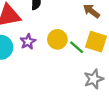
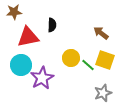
purple star: (28, 42) -> (42, 78), moved, size x1.6

